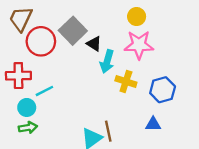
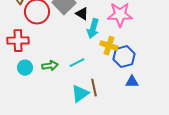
blue hexagon: (163, 90) -> (124, 57), moved
cyan line: (44, 91) -> (77, 63), moved
green arrow: (28, 128) -> (50, 66), moved

